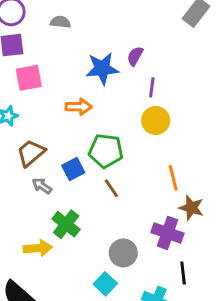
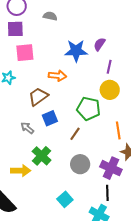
green pentagon: (106, 151) -> (89, 109), moved
brown trapezoid: (31, 153) -> (38, 97), moved
brown line: (111, 188) -> (75, 134), turned 64
gray circle: (123, 253) -> (80, 164), moved
black line: (183, 273) -> (107, 193), moved

